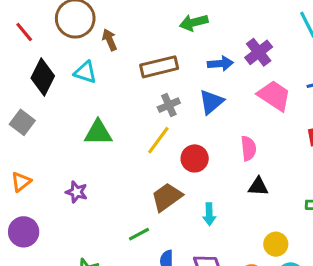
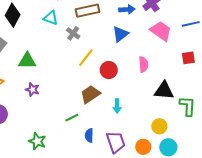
cyan triangle: (85, 72) -> (51, 18), moved
gray cross: (169, 105) -> (73, 33), moved, turned -32
green triangle: (98, 133) -> (27, 61), moved
black triangle: (258, 187) -> (164, 91), moved, size x1.5

